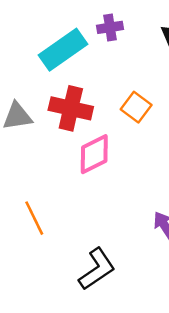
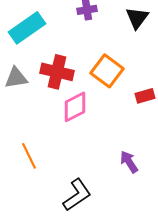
cyan rectangle: (63, 50) -> (27, 28), moved
orange square: (136, 107) -> (107, 71), size x1.4

